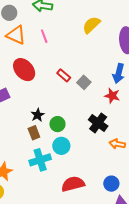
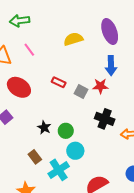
yellow semicircle: (91, 25) -> (73, 39), moved, turned 42
gray square: (84, 82) -> (81, 92), moved
red star: (112, 96) -> (100, 86), moved
brown rectangle: (34, 133) -> (35, 157), moved

